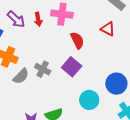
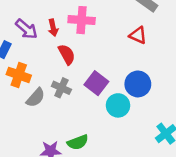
red semicircle: (77, 40) -> (67, 54), moved
blue circle: (116, 84) -> (138, 84), moved
cyan circle: (89, 100) -> (118, 105), moved

